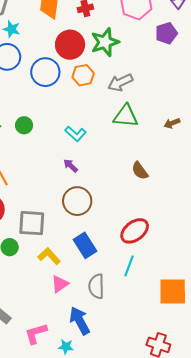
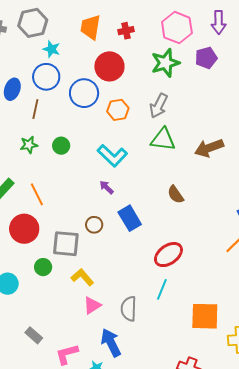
green star: (105, 42) -> (165, 63), moved
orange hexagon: (83, 75) -> (118, 110), moved
gray arrow: (120, 83) -> (159, 106), turned -40
brown arrow: (172, 123) -> (209, 148), size x1.8
cyan L-shape: (76, 134) -> (112, 156), size x1.4
brown circle: (77, 201) -> (94, 225), moved, size x0.6
blue rectangle: (85, 245) -> (130, 218), moved

